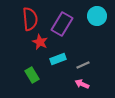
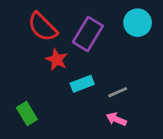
red semicircle: (30, 19) -> (42, 27), turned 140
green rectangle: (32, 75) -> (27, 114), moved

